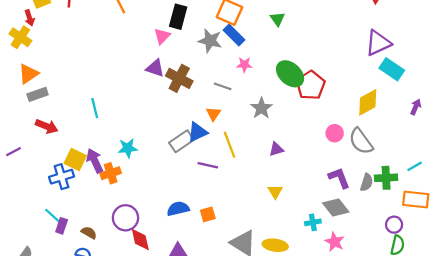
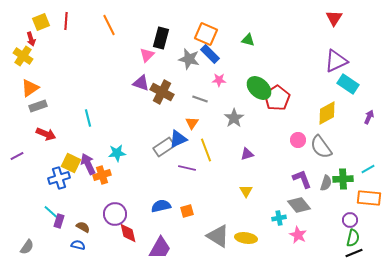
green triangle: (277, 19) -> (248, 40), turned -40

